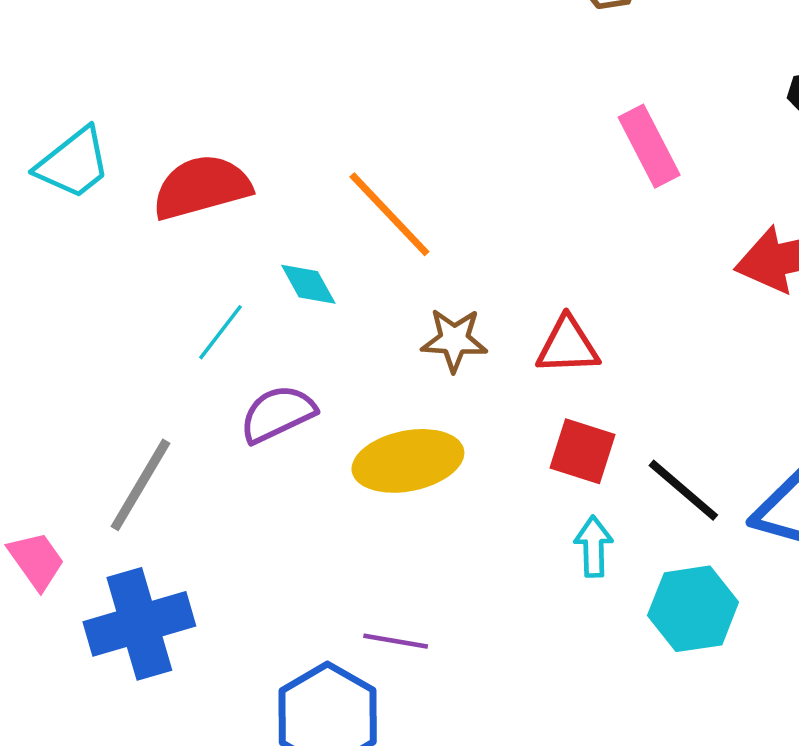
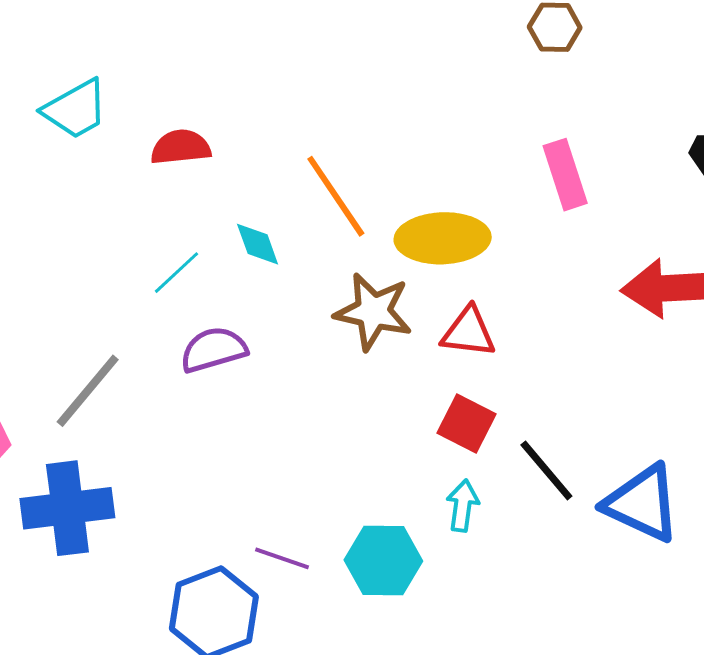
red semicircle: (202, 187) -> (181, 147), size x0.7
brown star: (454, 340) -> (373, 312), size x1.4
yellow ellipse: (408, 461) -> (443, 238), moved
cyan hexagon: (693, 609) -> (383, 561), moved

